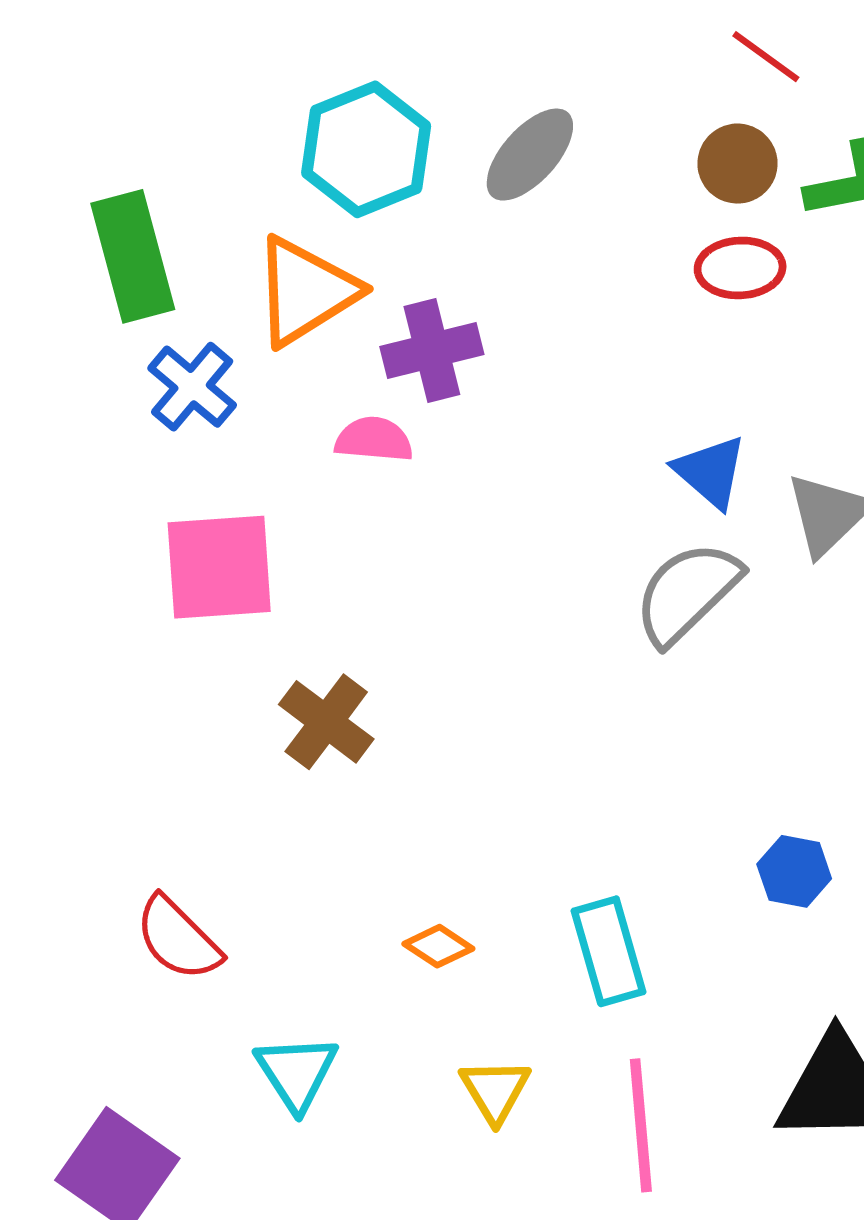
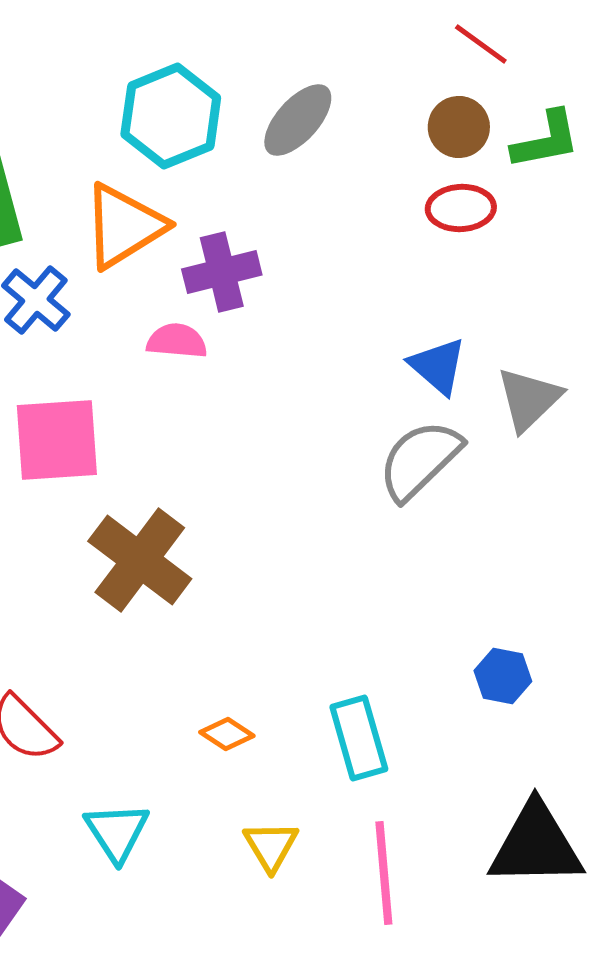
brown cross: (326, 722) -> (140, 560), size x1.4

